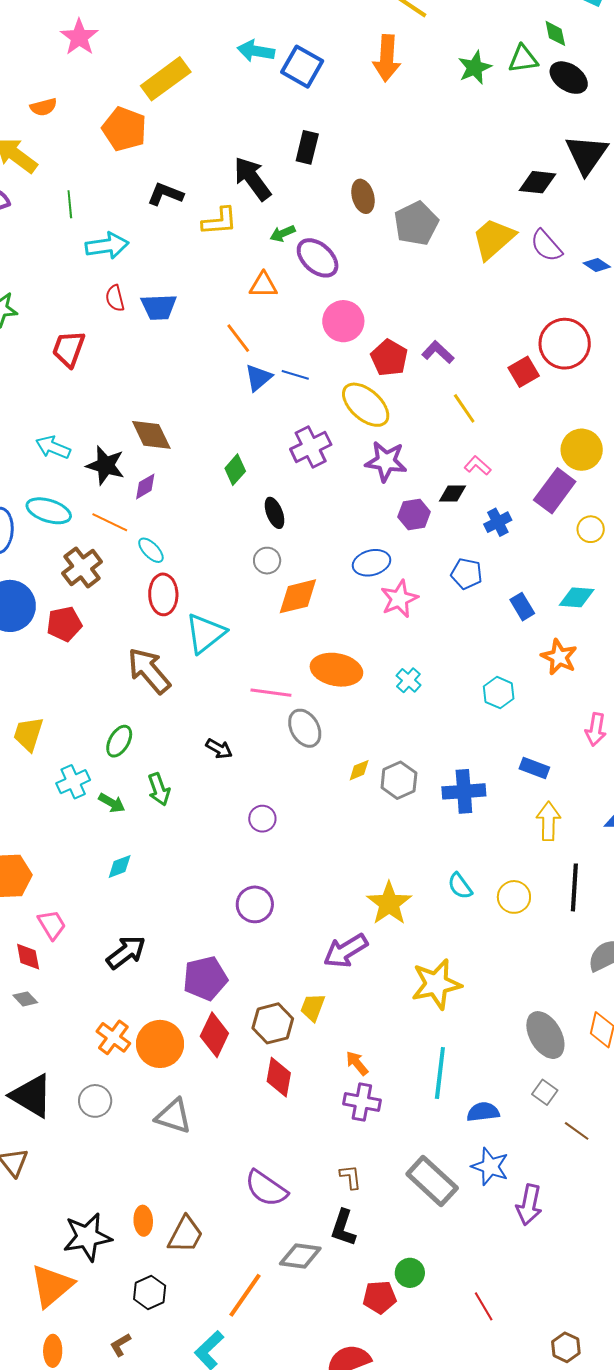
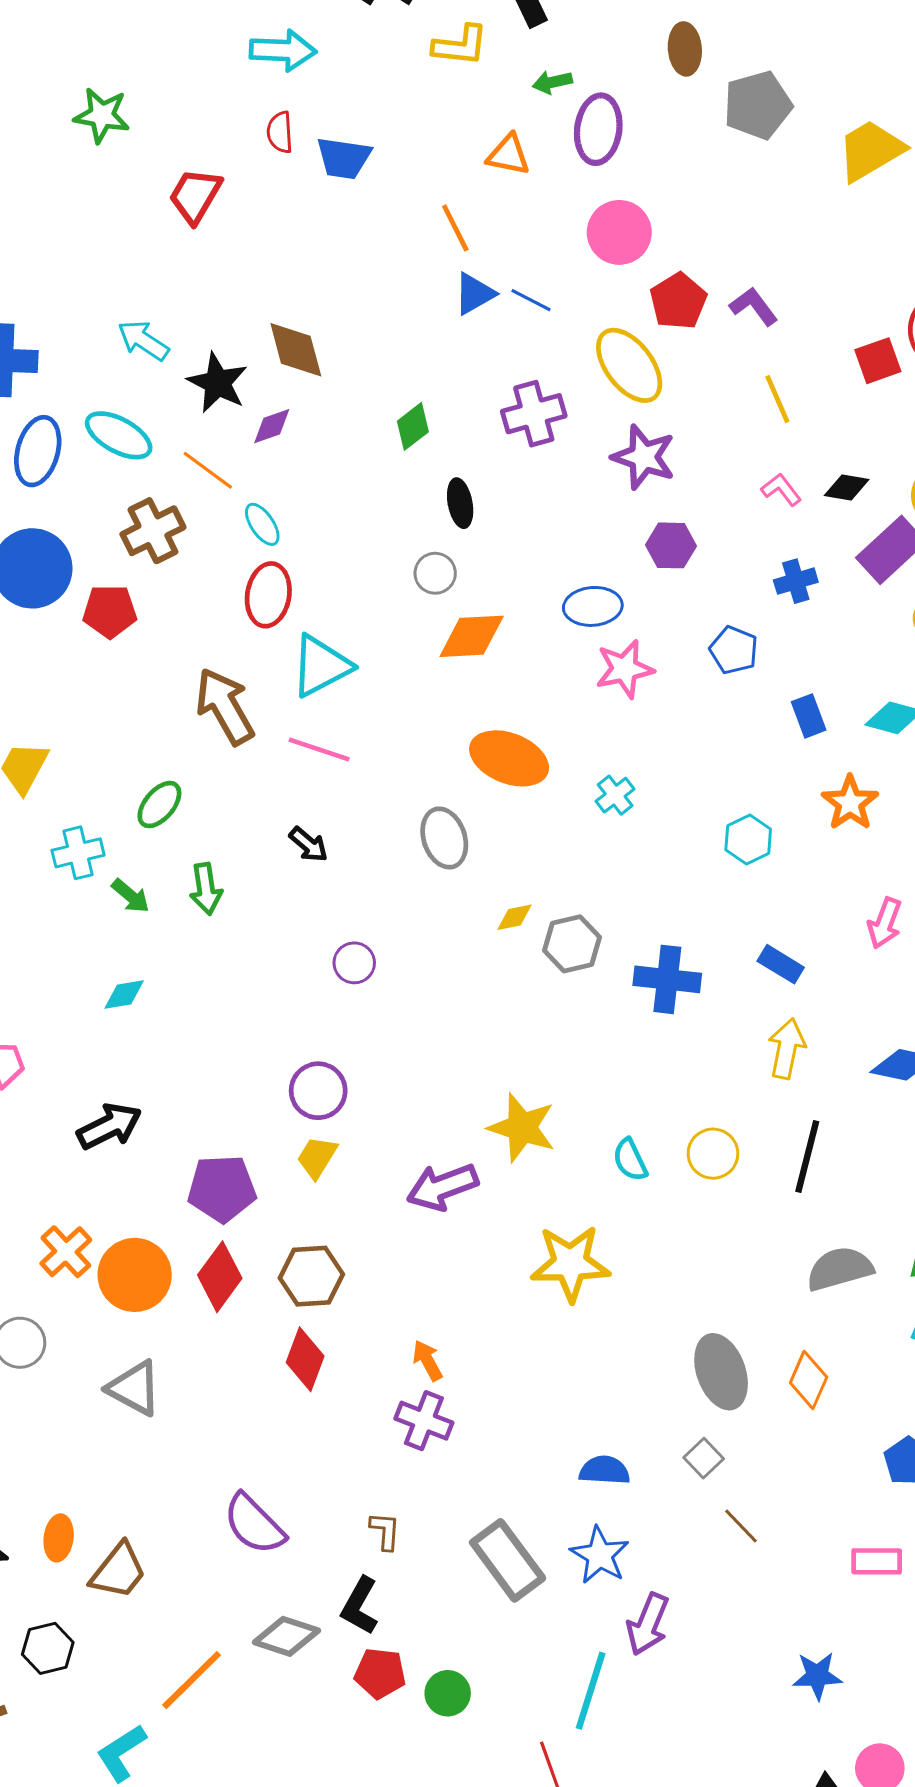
purple ellipse: (318, 258) -> (598, 129), turned 45
black diamond: (453, 493) -> (847, 488), moved
pink line: (271, 693) -> (319, 750), moved
cyan semicircle: (460, 886) -> (630, 1160), moved
yellow star: (389, 903) -> (522, 1128), turned -30
yellow trapezoid: (313, 1007) -> (317, 1157), moved
cyan line: (440, 1073) -> (591, 1691), moved
red pentagon: (380, 1297) -> (380, 1673), moved

